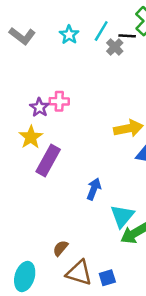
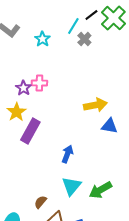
cyan star: (69, 35) -> (42, 39), moved
black line: (127, 36) -> (91, 15), moved, turned -40
cyan triangle: (122, 216) -> (71, 186), moved

